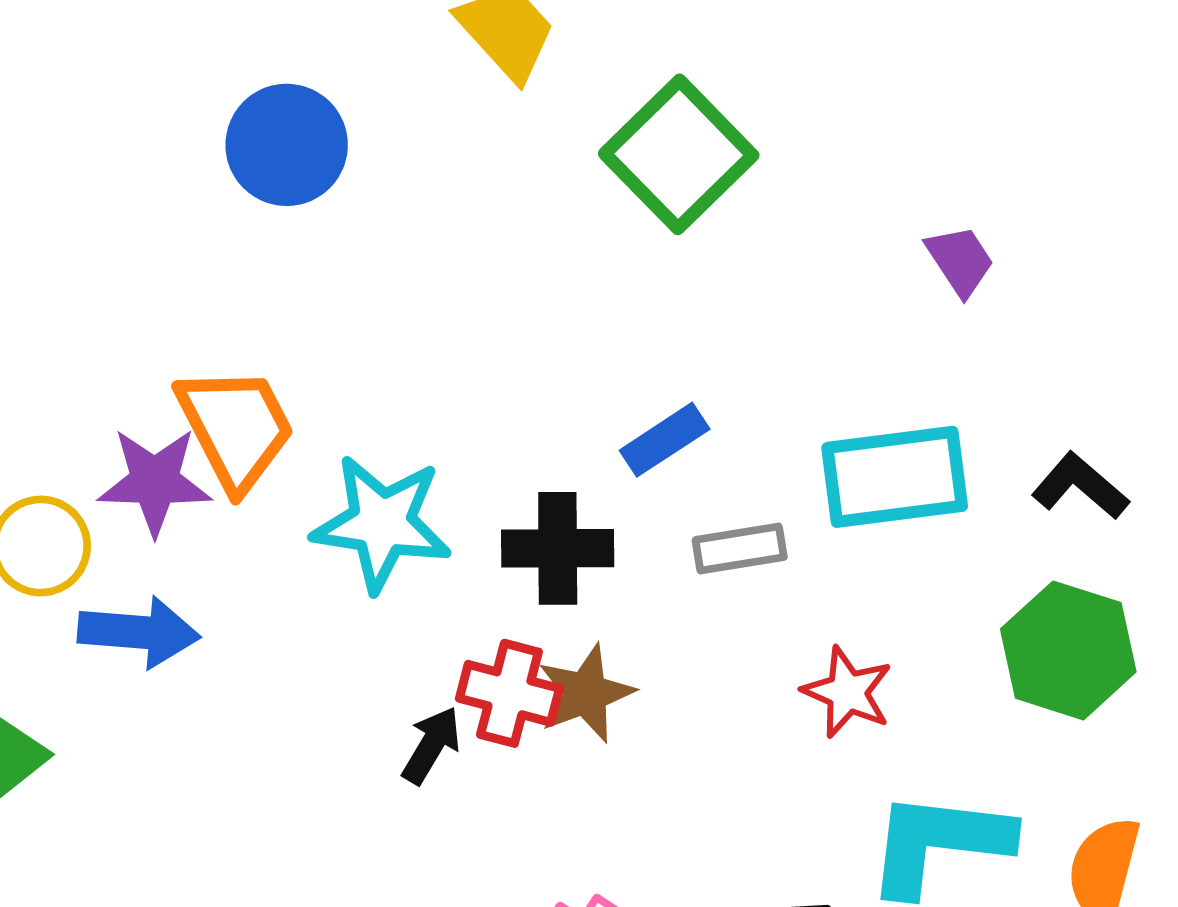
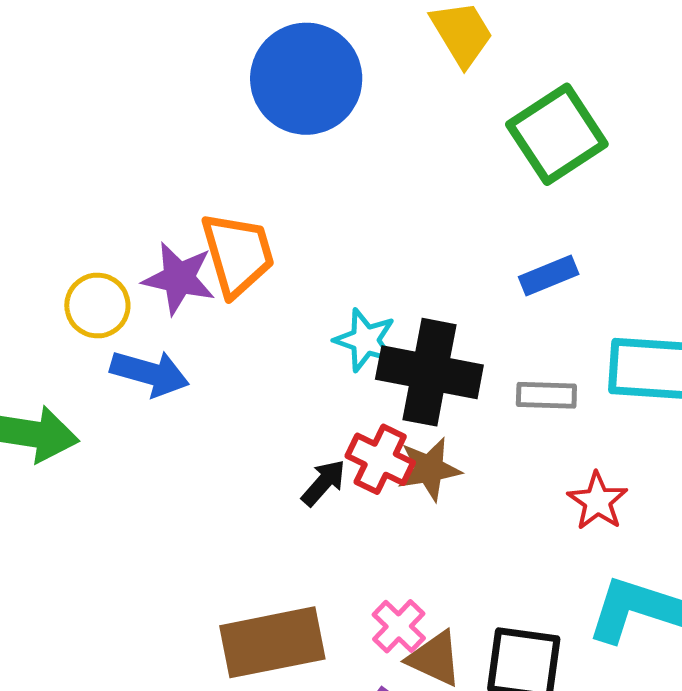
blue circle: (287, 145) -> (306, 79), size x1.4
blue rectangle: (665, 440) -> (549, 275), moved
cyan star: (382, 523) -> (365, 340), moved, size x0.7
black cross: (558, 548) -> (429, 372), size x1.4

